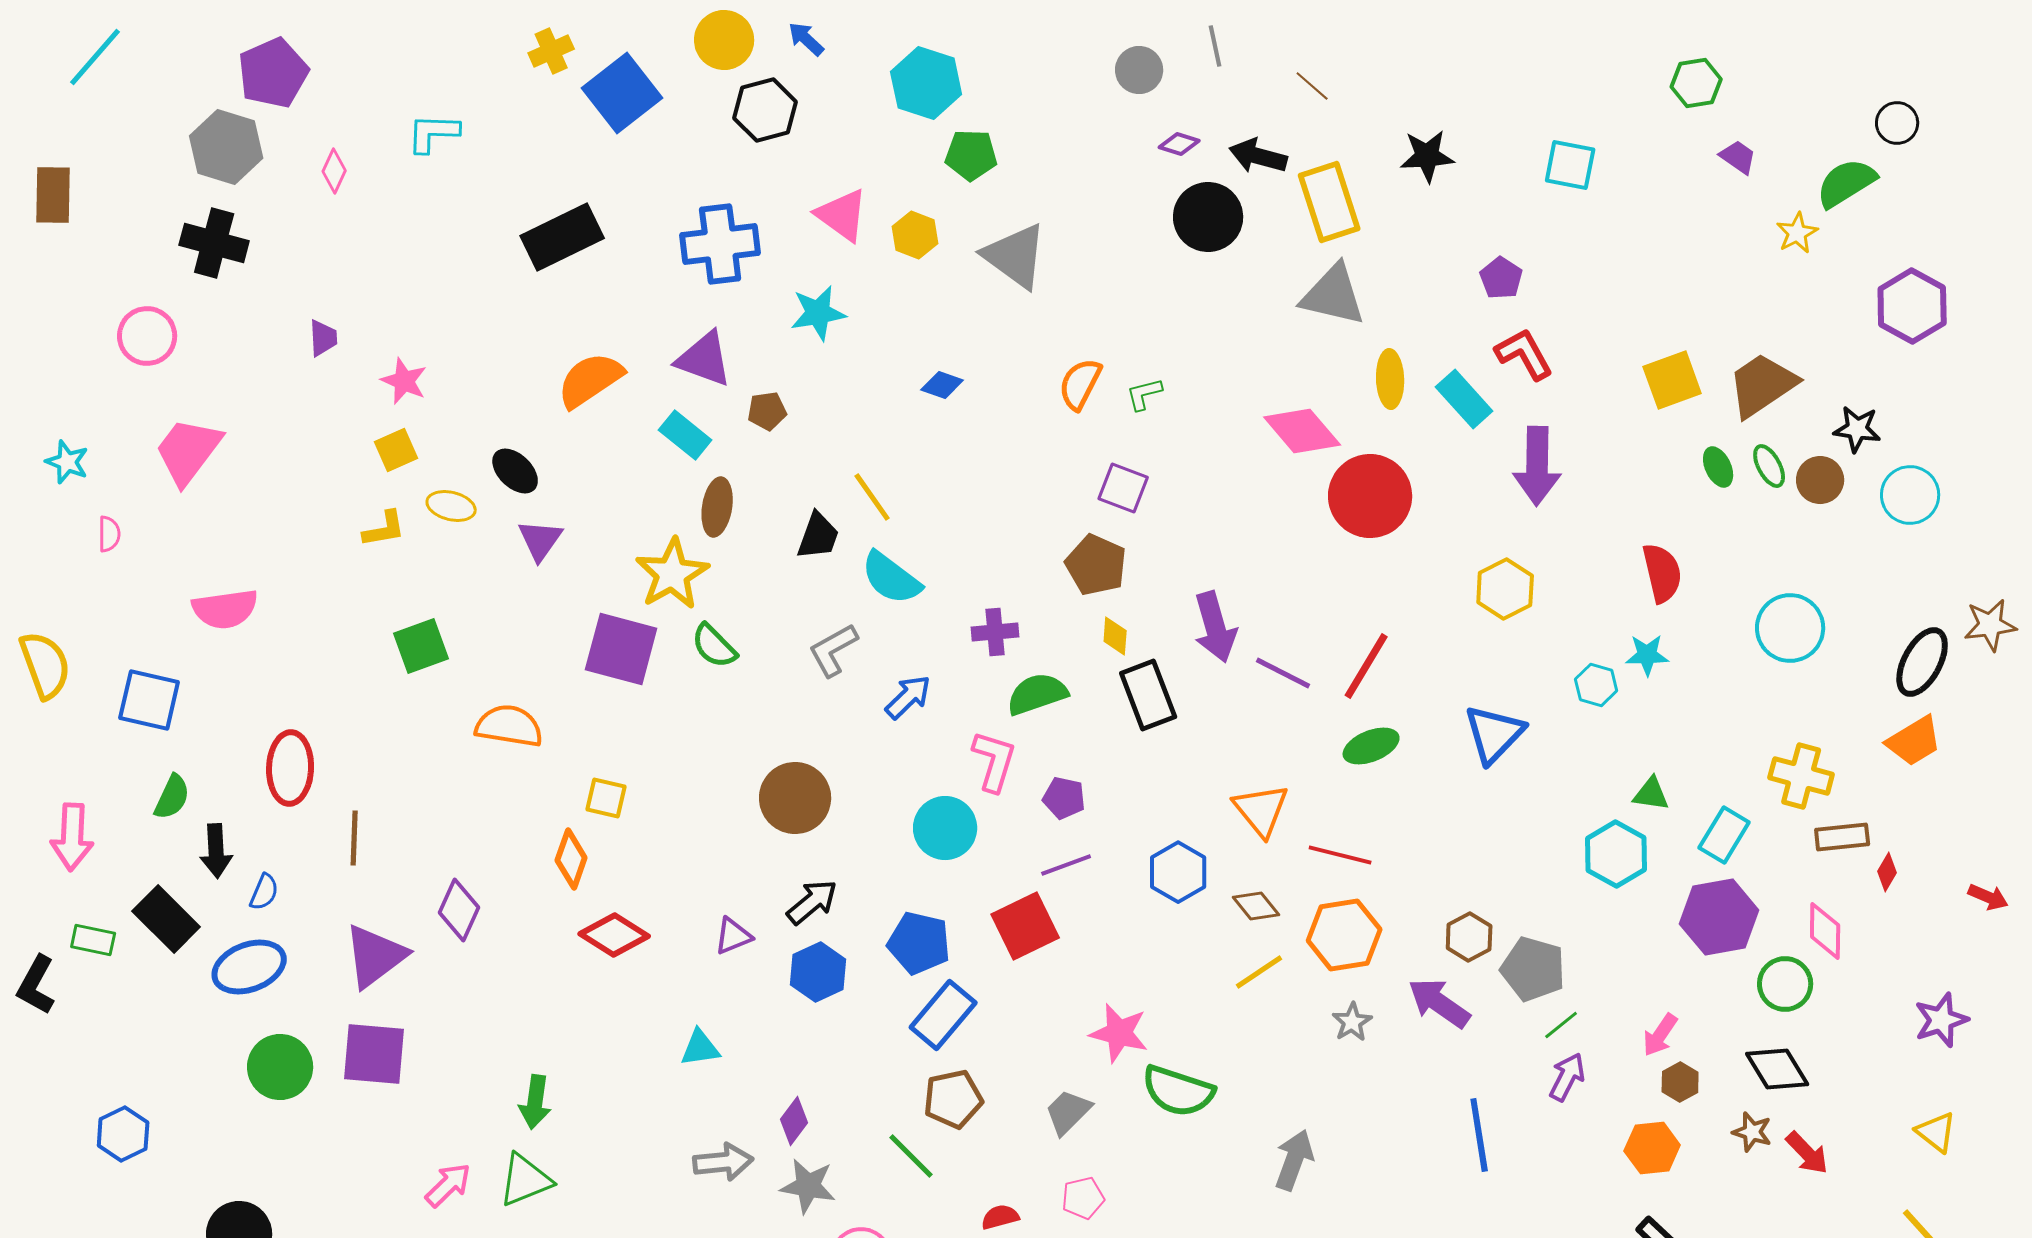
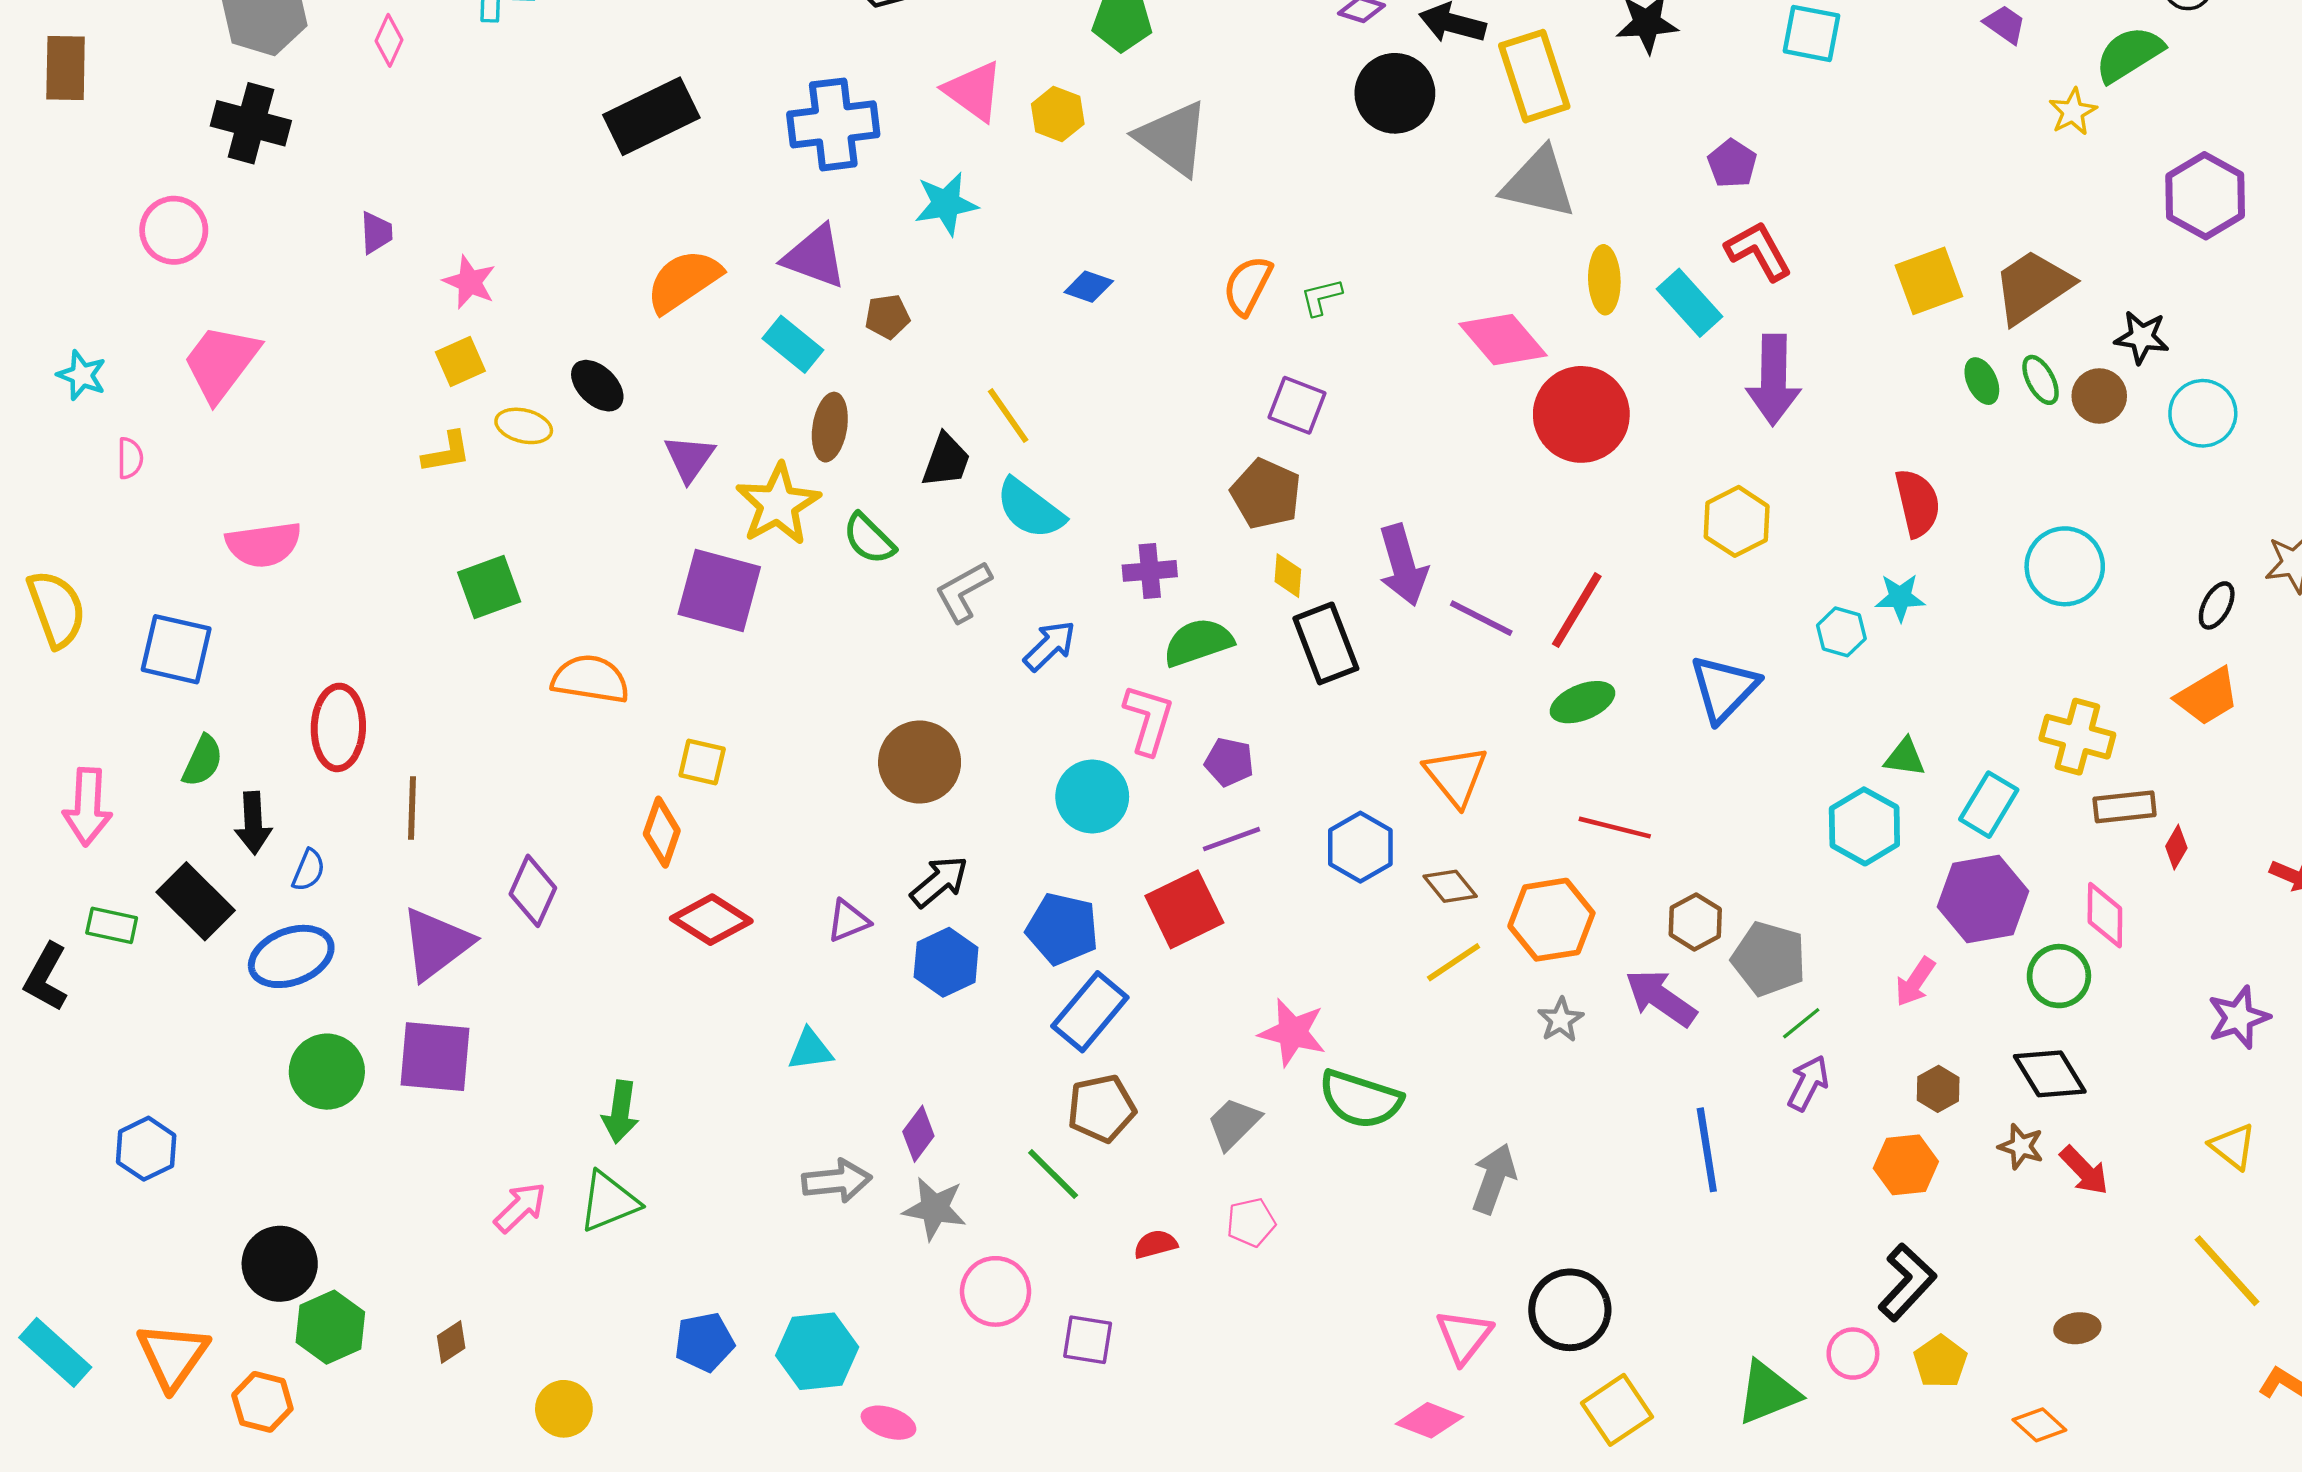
purple triangle: (540, 540) -> (689, 458), moved
green semicircle: (714, 646) -> (869, 539), moved
black ellipse: (1922, 662) -> (2217, 605), size x0.6
red line: (1340, 855) -> (1615, 828), moved
pink arrow: (1660, 1035) -> (1915, 982), moved

